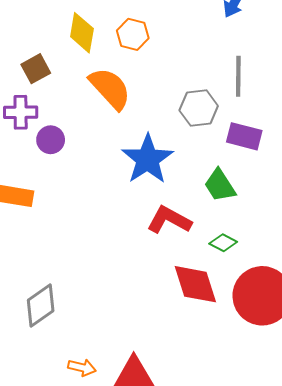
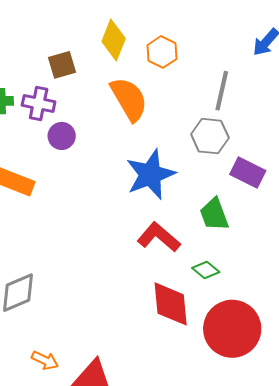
gray line: (238, 76) -> (222, 91), moved

